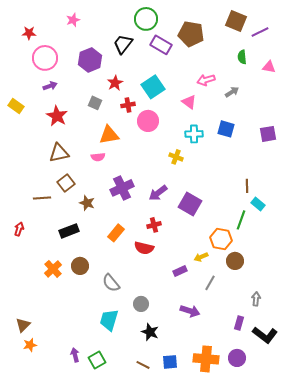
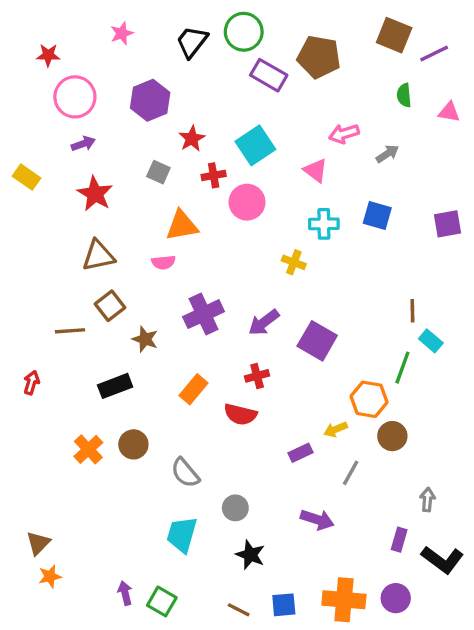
black trapezoid: (123, 44) -> (192, 42), moved
green square: (97, 360) -> (162, 601), turned -30

